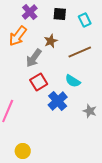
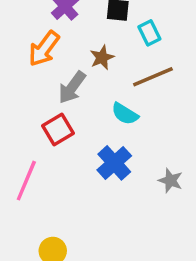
cyan rectangle: (85, 20) -> (149, 33), moved
cyan semicircle: (73, 81) -> (125, 114), moved
red square: (39, 82) -> (58, 130), moved

